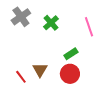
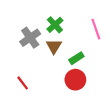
gray cross: (21, 17) -> (30, 38), moved
brown triangle: (40, 70) -> (54, 46), moved

